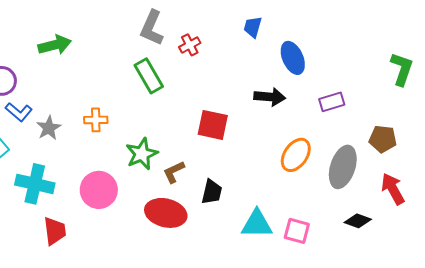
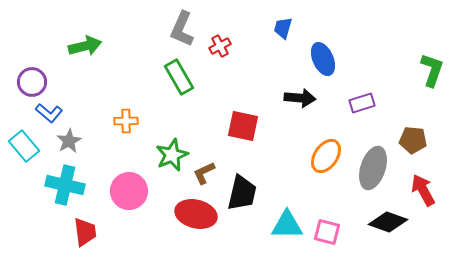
gray star: (49, 128) -> (69, 141), moved
black trapezoid: (212, 192) -> (242, 193), size x1.4
black diamond: (358, 221) -> (388, 222), size x1.4

